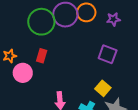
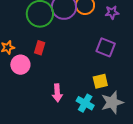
yellow square: (103, 88) -> (100, 81), turned 35

